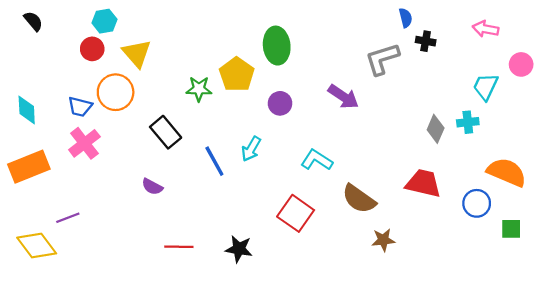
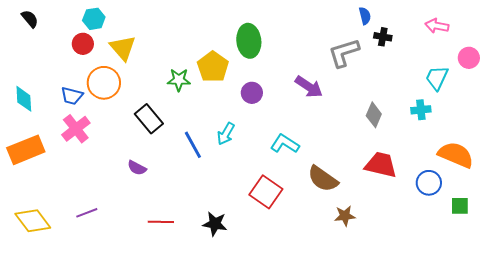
gray diamond: (436, 129) -> (374, 115), moved
purple line: (68, 218) -> (87, 213), moved

